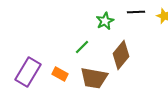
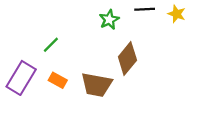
green line: (82, 47) -> (51, 45), moved

